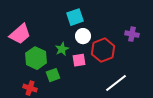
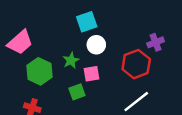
purple cross: (132, 34) -> (156, 42), turned -32
red hexagon: (103, 50) -> (136, 64), moved
green square: (53, 75) -> (77, 92), moved

